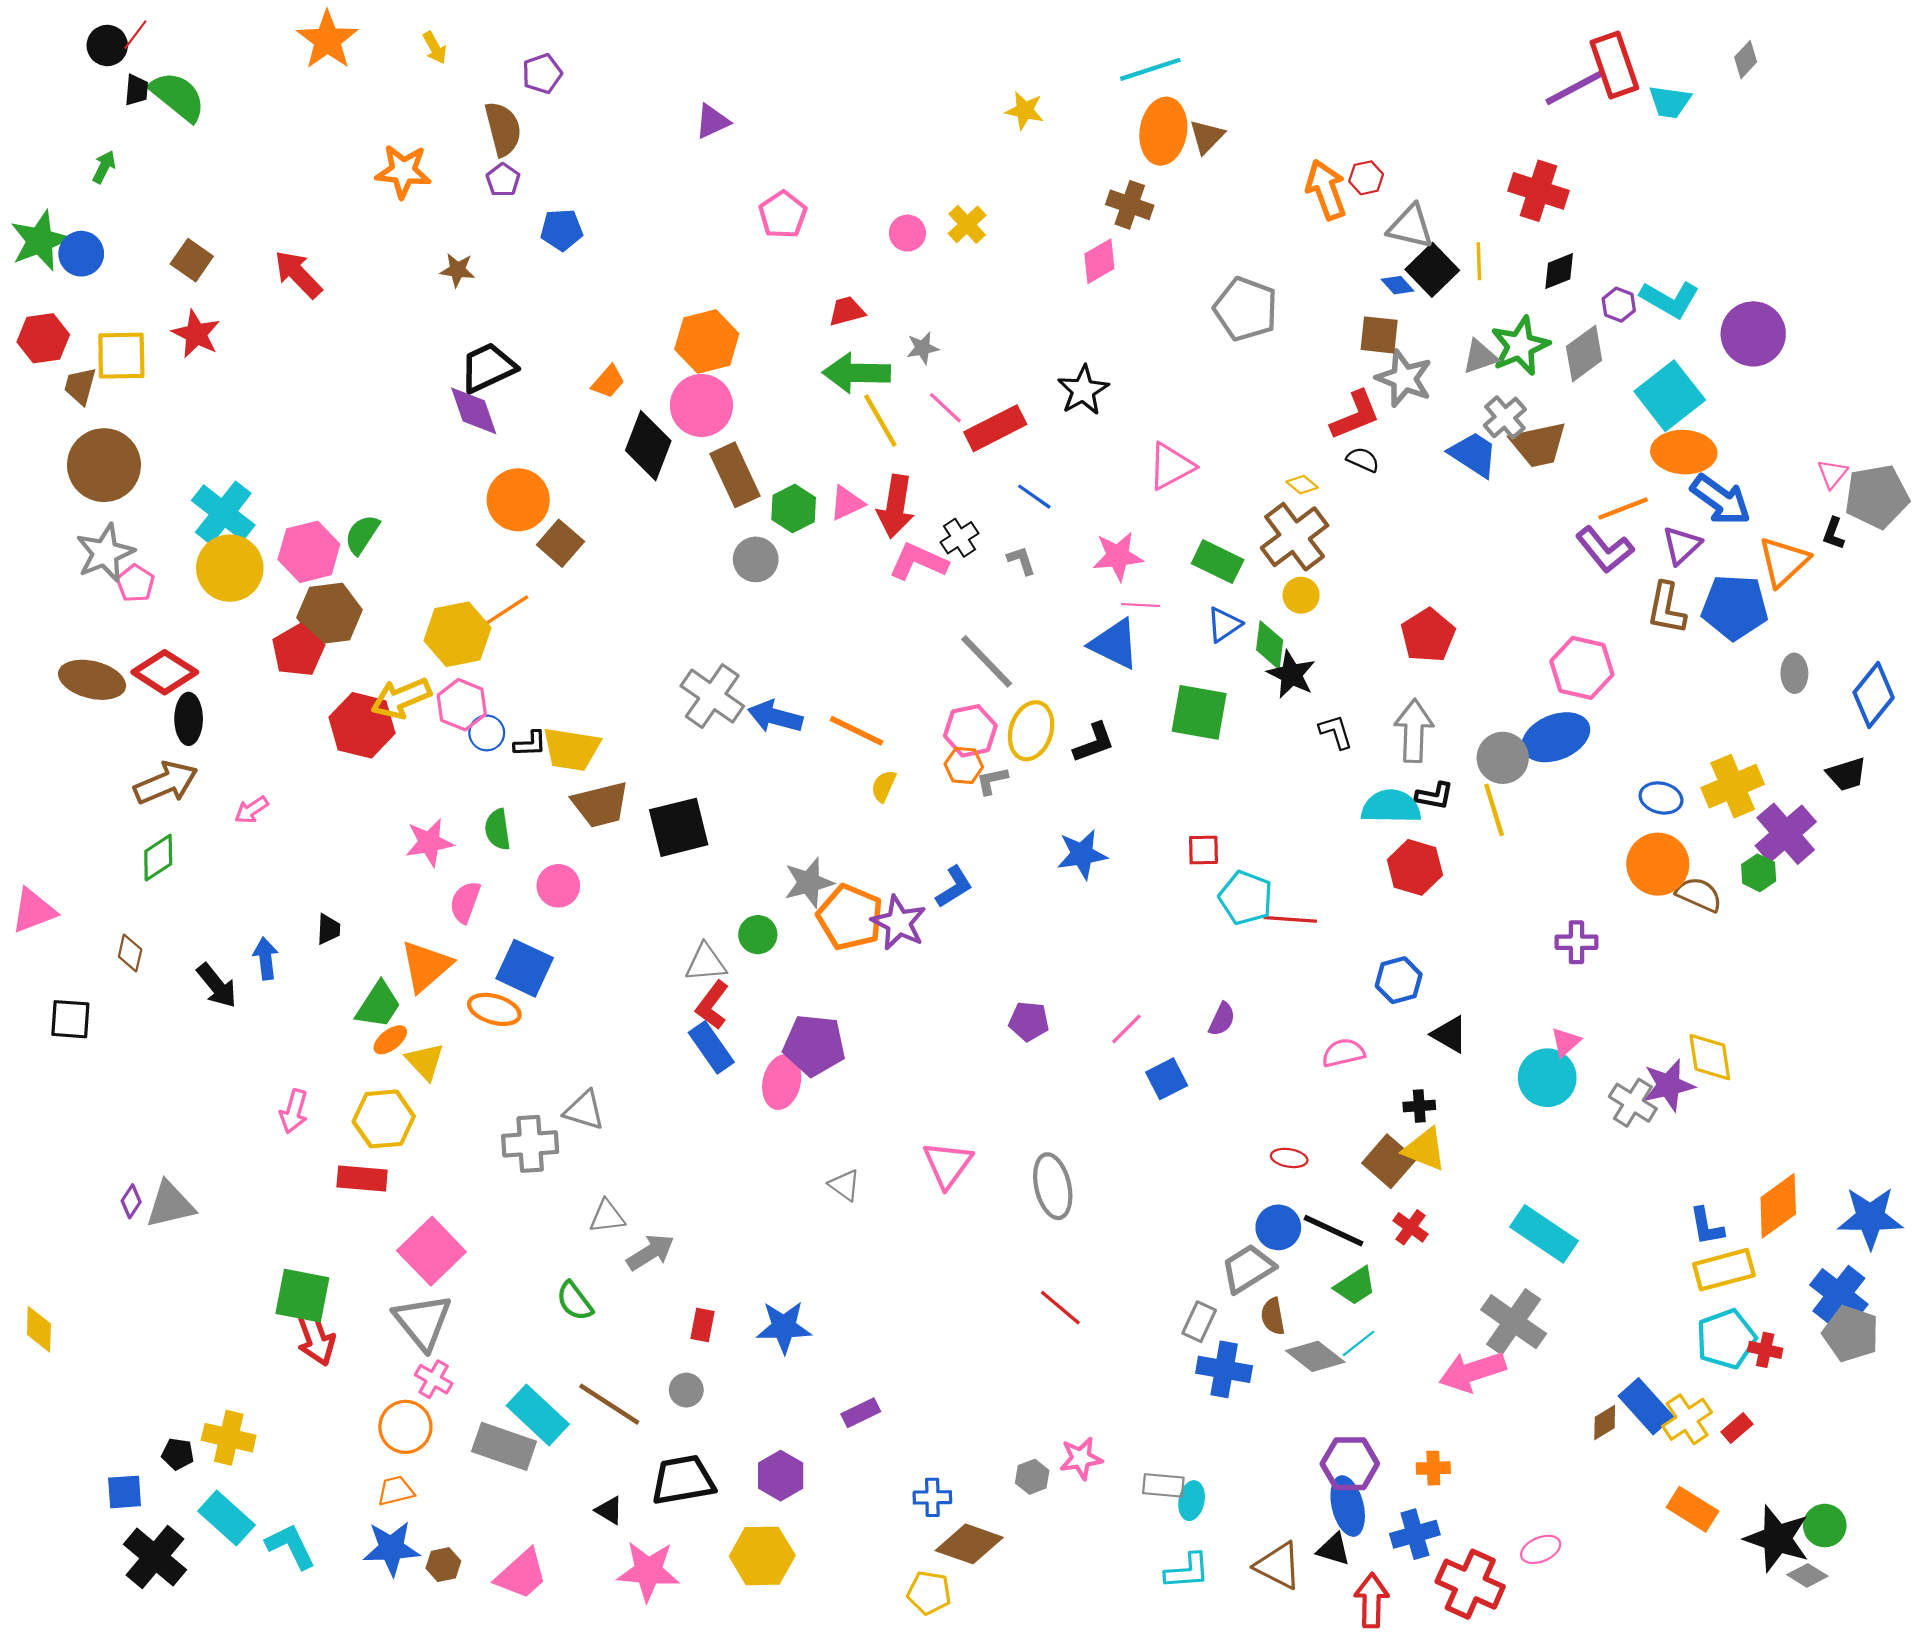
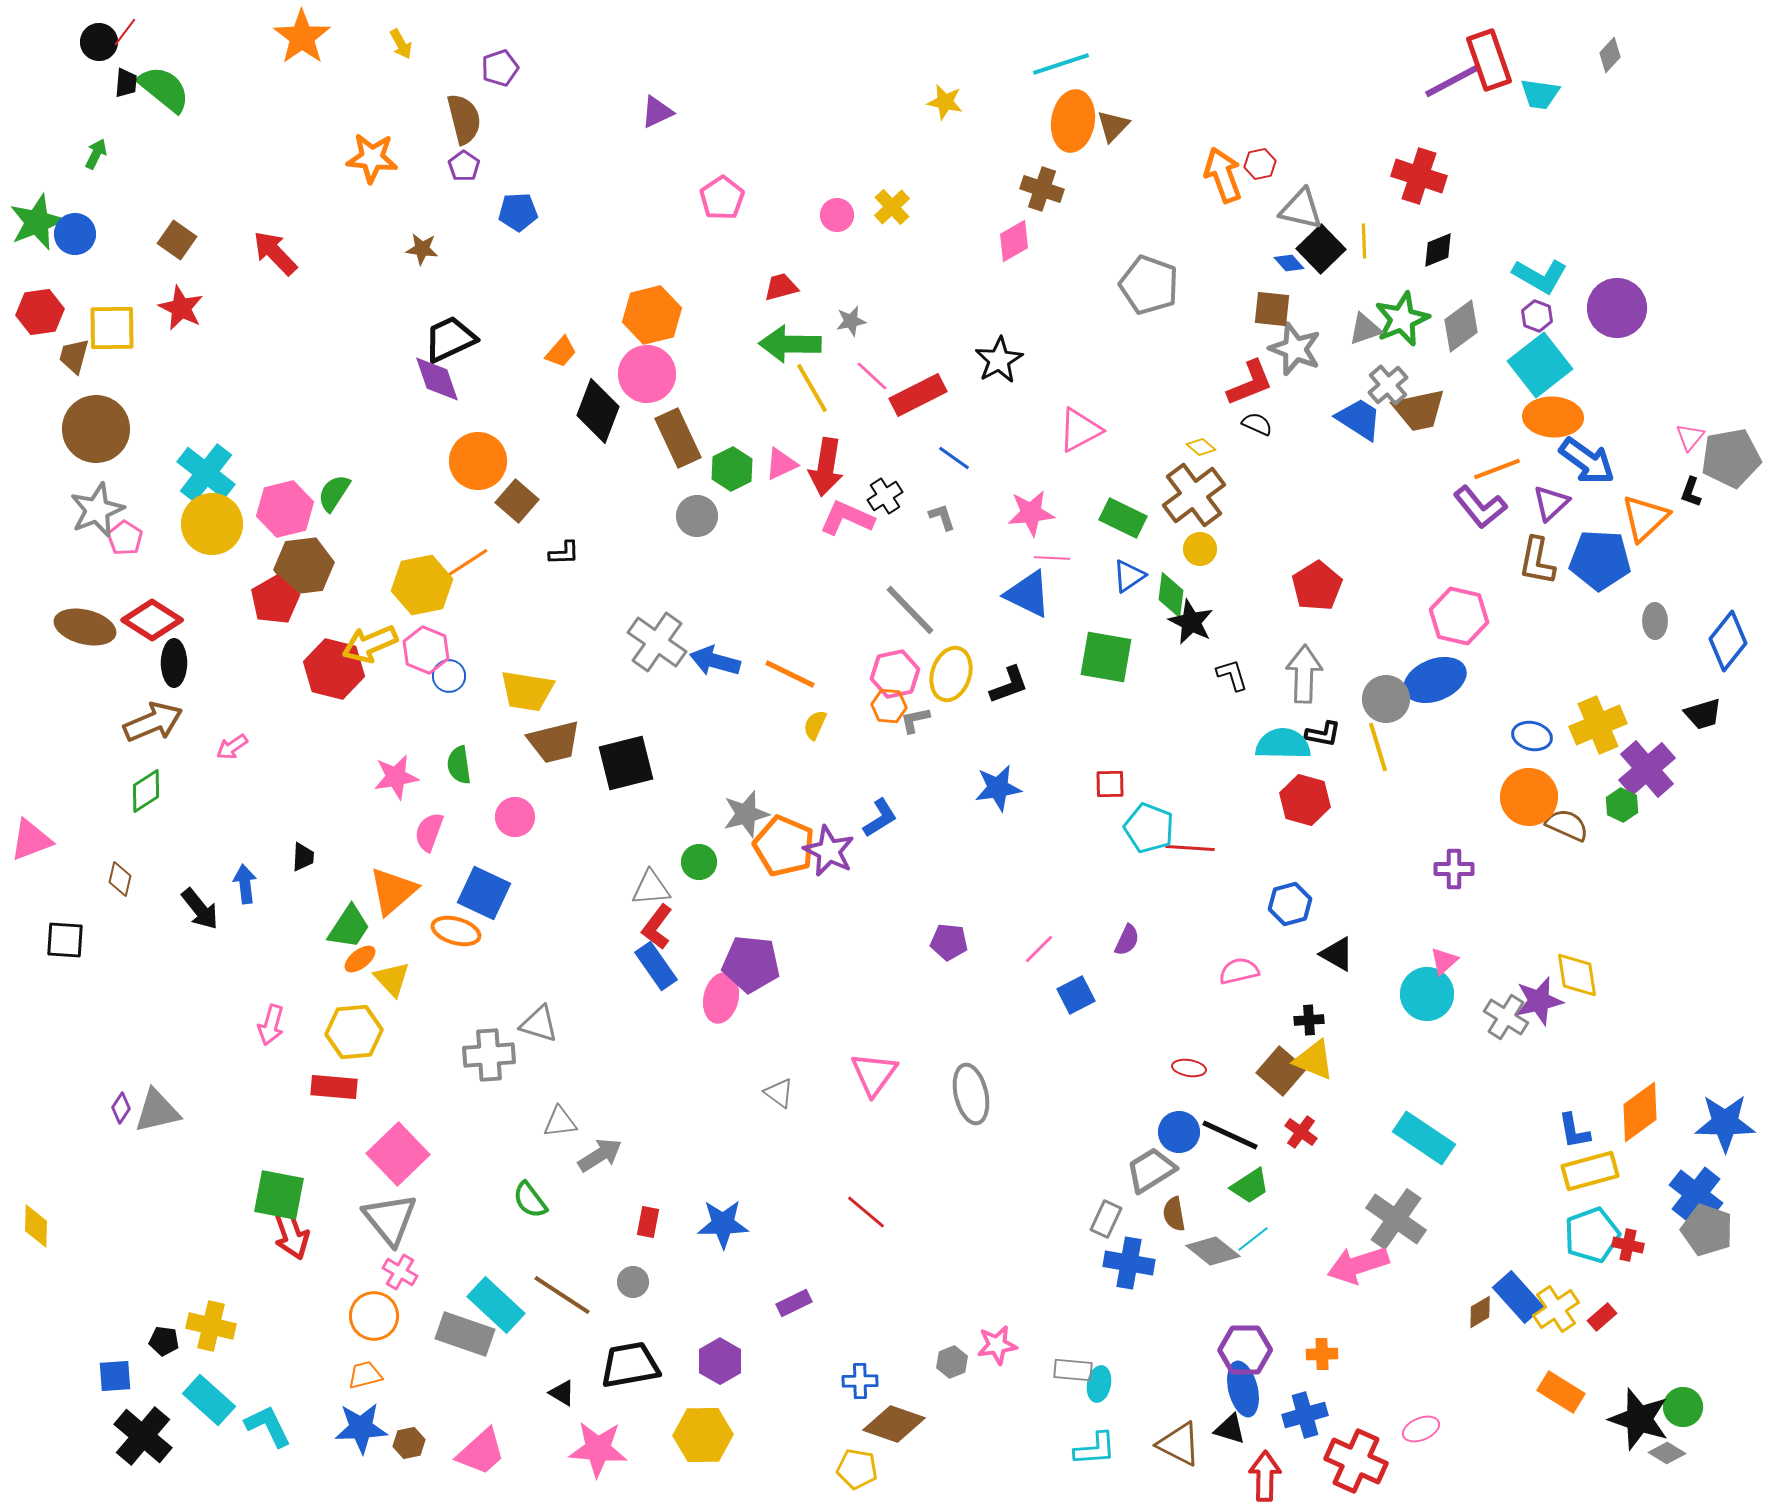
purple hexagon: (1619, 305) -> (1537, 316), moved
black L-shape: (530, 744) -> (564, 553), moved
red line: (1060, 1308) -> (866, 1212), moved

